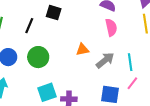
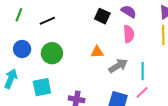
black square: (54, 13) -> (102, 16), moved
black line: (29, 26) -> (47, 21), turned 35
cyan square: (47, 92) -> (42, 87), moved

